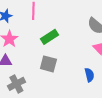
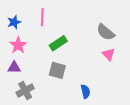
blue semicircle: (89, 75) -> (85, 91), moved

